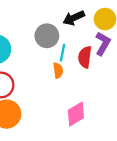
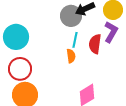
gray circle: (47, 36) -> (71, 16), moved

